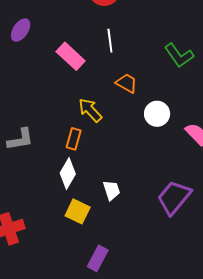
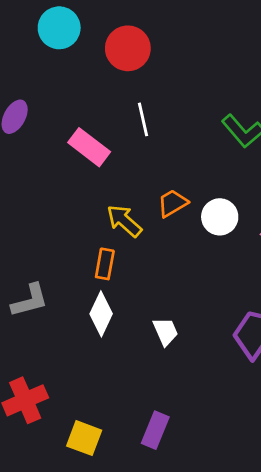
orange trapezoid: (126, 83) -> (172, 203), moved, turned -55
gray L-shape: (20, 139) -> (30, 300), moved
yellow square: (78, 211) -> (84, 438), moved

